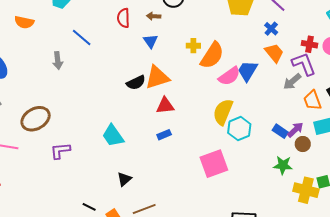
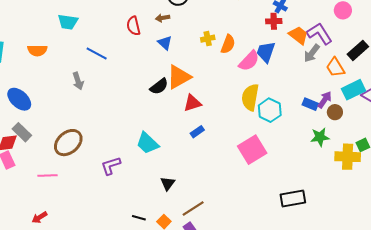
red cross: (310, 44) -> (274, 21), moved
orange trapezoid: (274, 53) -> (298, 35), moved
orange semicircle: (212, 55) -> (228, 44), size x0.7
purple L-shape: (60, 151) -> (111, 166), moved

